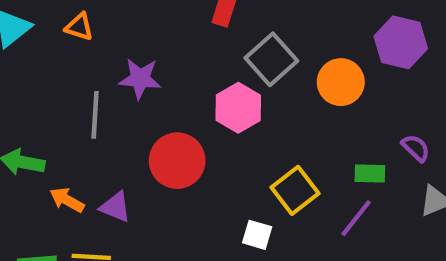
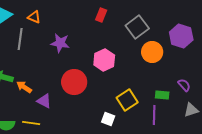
gray square: (271, 59) -> (137, 27), moved
gray line: (95, 115) -> (20, 39), moved
orange arrow: (67, 200) -> (24, 87), moved
purple line: (356, 218) -> (154, 115), turned -42

